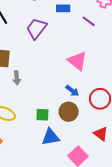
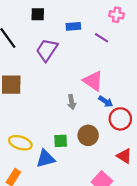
gray arrow: (17, 78) -> (72, 102), moved
blue arrow: (72, 91) -> (106, 101), moved
blue triangle: (51, 137) -> (46, 159), moved

